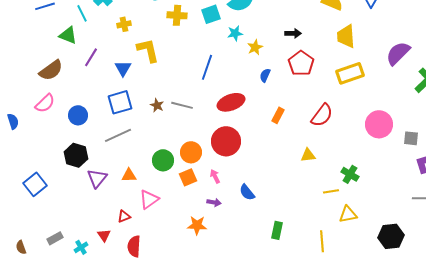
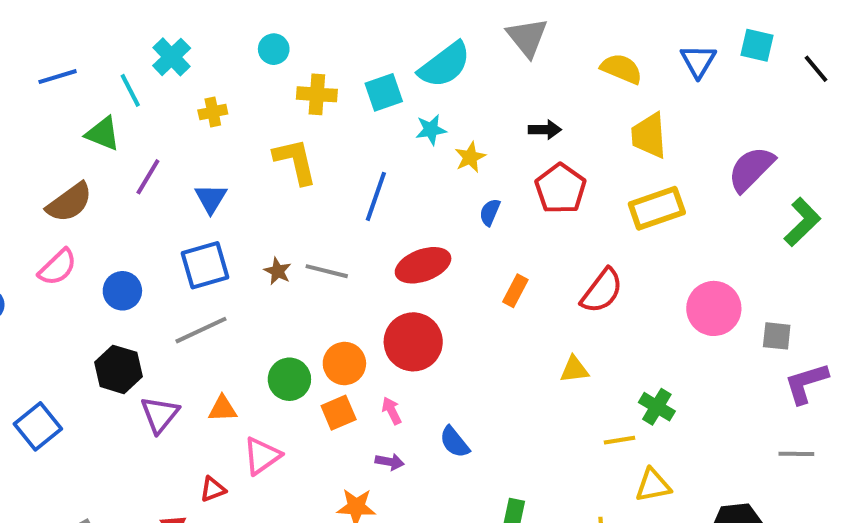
yellow L-shape: (148, 50) -> (295, 161), moved

